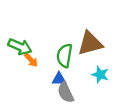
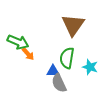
brown triangle: (90, 43) -> (73, 25), moved, turned -40
green semicircle: (65, 56) -> (67, 58), moved

